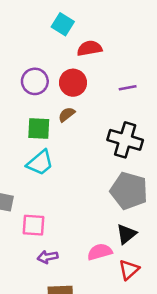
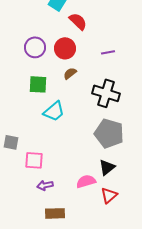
red semicircle: (90, 48) -> (78, 21), turned 54
brown semicircle: (67, 114) -> (70, 73), moved
cyan trapezoid: (40, 163) -> (54, 111), moved

